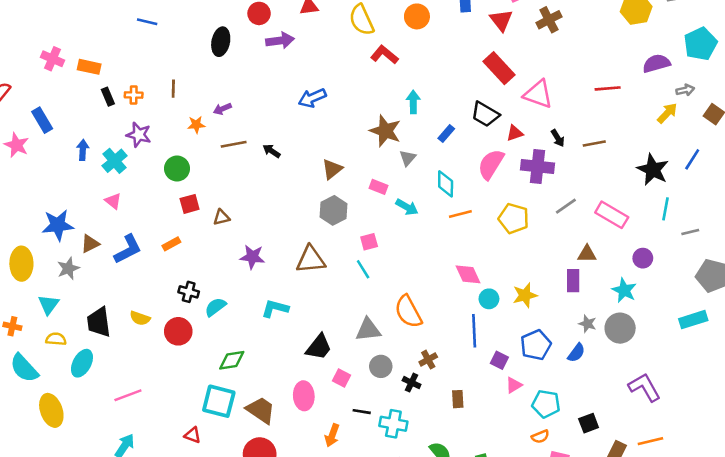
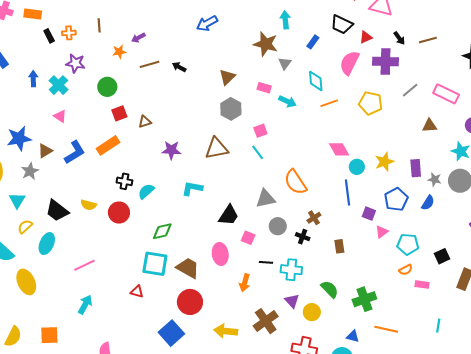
orange rectangle: (171, 244) -> (108, 145), size x1.6
purple rectangle: (573, 281) -> (416, 168), moved
black trapezoid: (99, 322) -> (57, 211), turned -40
yellow semicircle: (56, 339) -> (25, 227), turned -42

